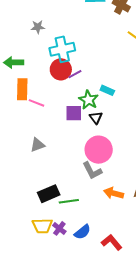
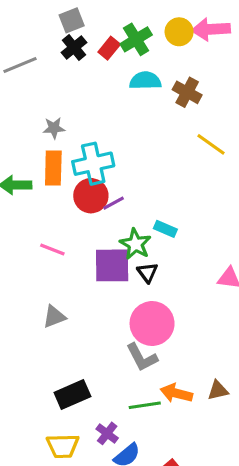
orange rectangle: (22, 89) -> (53, 168), moved
purple square: (74, 113) -> (112, 265), size x1.4
green line: (69, 201) -> (145, 405), moved
purple cross: (59, 228) -> (107, 433), moved

